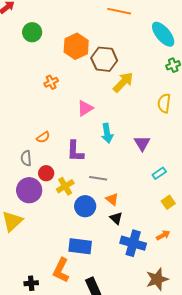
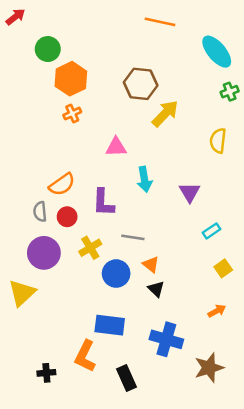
orange hexagon: (76, 46) -> (71, 79), moved
pink triangle: (85, 108) -> (116, 147), turned 30
orange semicircle: (43, 137) -> (62, 184), size x1.5
red circle: (46, 173) -> (67, 217), moved
blue cross: (133, 243) -> (166, 339), moved

